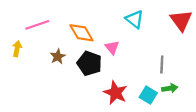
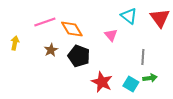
cyan triangle: (135, 19) -> (129, 16), moved
pink line: (37, 25) -> (45, 22), moved
pink triangle: (112, 48) -> (111, 35), moved

